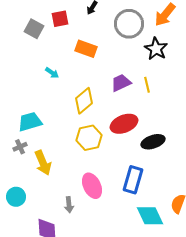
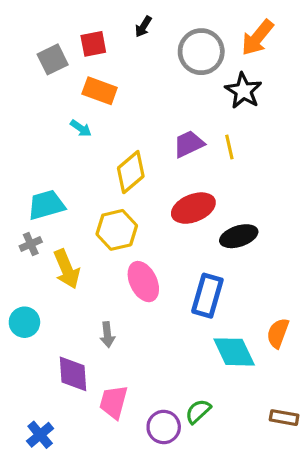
gray square: (34, 29) -> (53, 59), turned 36
orange rectangle: (86, 49) -> (100, 91), moved
yellow hexagon: (89, 138) -> (117, 230), moved
pink ellipse: (92, 186) -> (143, 282), moved

